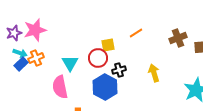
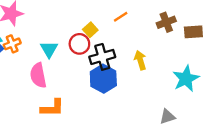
yellow square: (108, 45) -> (90, 30), turned -32
black cross: (119, 70) -> (102, 57), size x1.6
blue hexagon: (105, 87) -> (103, 79), moved

